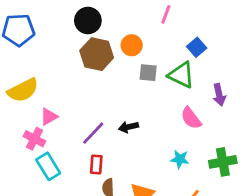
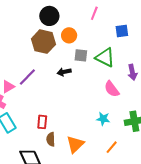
black circle: (88, 20) -> (49, 16), moved
blue square: (197, 47) -> (122, 31), moved, turned 32
black arrow: (128, 127) -> (64, 72), moved
purple line: (93, 133) -> (27, 77), moved

